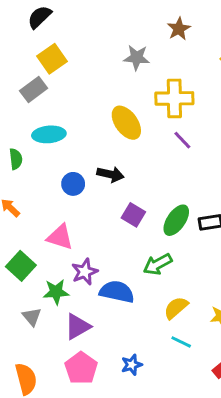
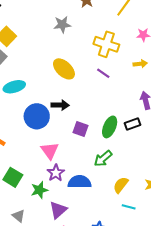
yellow cross: (174, 98) -> (106, 44), moved, turned 30
blue circle: (73, 184) -> (37, 116), size x1.6
pink triangle: (60, 237) -> (50, 151), moved, turned 48
gray triangle: (32, 317) -> (19, 216), moved

